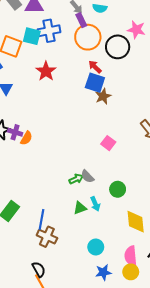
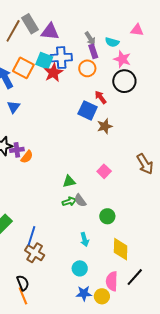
pink star: (136, 30) -> (122, 59), moved
orange circle: (88, 37) -> (87, 68), moved, size x0.7
red star: (46, 71) -> (53, 73), moved
blue square: (95, 83) -> (88, 110), moved
purple cross: (15, 132) -> (17, 150), turned -32
cyan arrow: (95, 204) -> (85, 239), moved
green triangle: (80, 208) -> (69, 182), moved
yellow circle: (131, 272) -> (102, 296), moved

